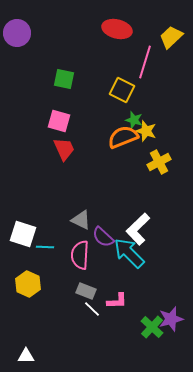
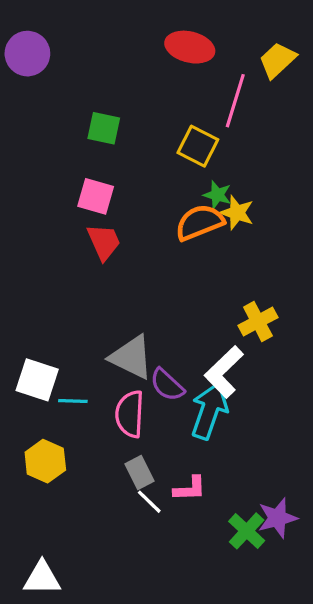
yellow cross: (159, 162) -> (258, 321), moved
gray triangle: (81, 220) -> (131, 357), size x1.4
cyan arrow: (129, 253) -> (209, 411), turned 64
gray rectangle: (86, 291) -> (139, 472), turned 42
white triangle: (26, 356) -> (42, 578), size x1.4

